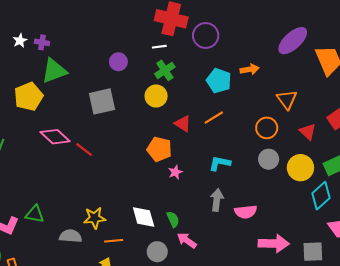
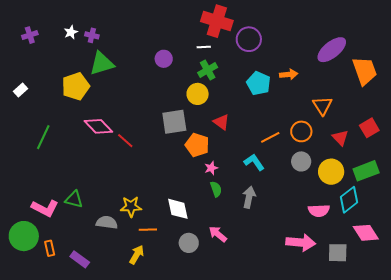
gray square: (102, 101) -> (174, 122), moved
orange line: (214, 118) -> (270, 137), moved
cyan L-shape: (220, 163) -> (254, 162), turned 40
pink semicircle: (246, 212) -> (319, 211), moved
green semicircle: (173, 219) -> (216, 189), moved

